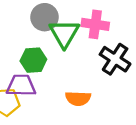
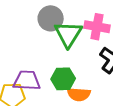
green hexagon: (33, 60) -> (63, 79), moved

